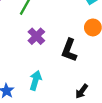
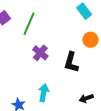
black arrow: (82, 91) -> (86, 98), turned 40

